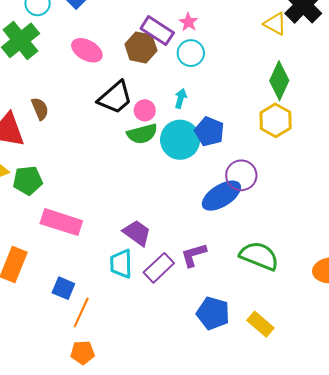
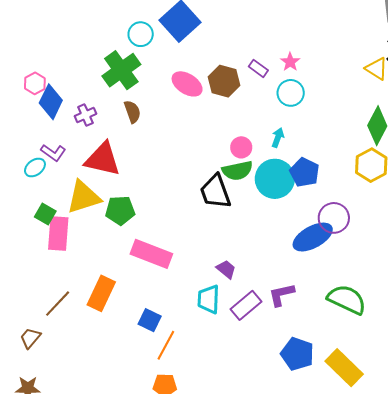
purple rectangle: (157, 31) -> (258, 68), size x0.6
brown hexagon: (141, 47) -> (224, 81), moved
black trapezoid: (115, 97) -> (215, 192), moved, turned 108
brown semicircle: (40, 109) -> (132, 112), moved
purple trapezoid: (137, 233) -> (226, 269), size x0.7
yellow rectangle: (260, 324) -> (344, 368), size x1.4

